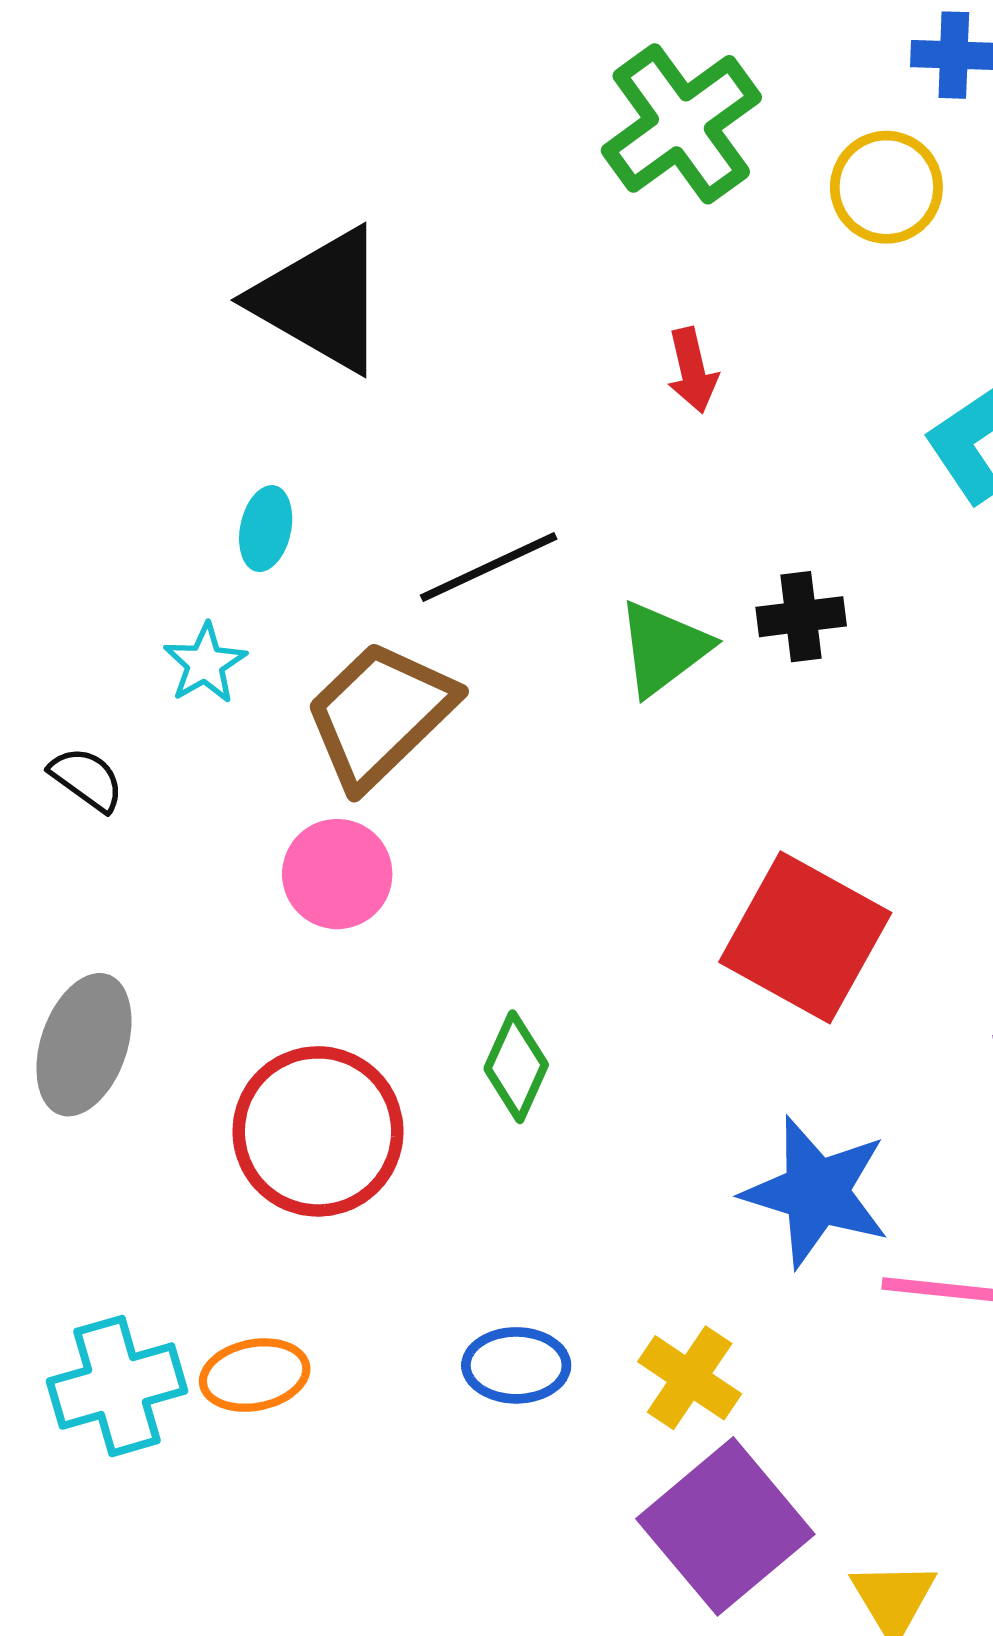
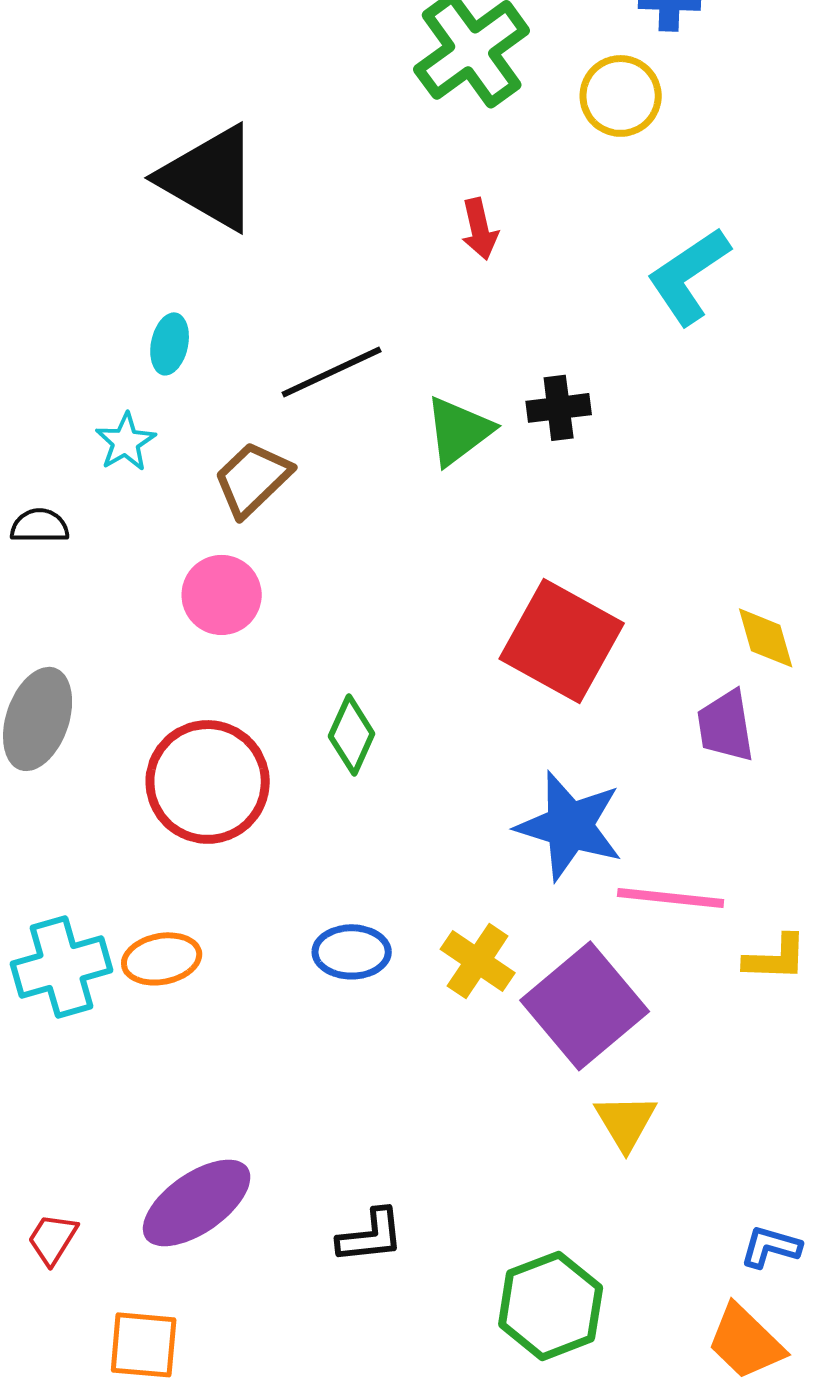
brown trapezoid: (380, 714) -> (253, 479), size x0.7
black semicircle: (87, 779) -> (40, 526), turned -36
purple square: (725, 1526) -> (585, 1006), moved

